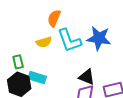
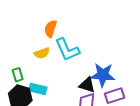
blue star: (99, 38) -> (103, 75), moved

